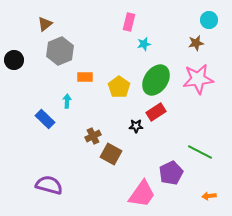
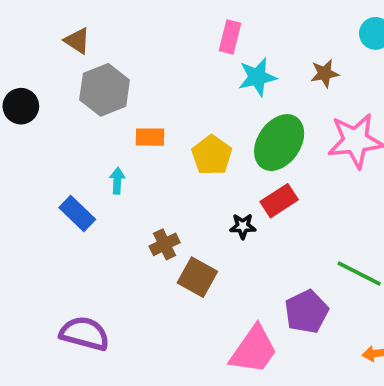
brown triangle: (45, 24) -> (77, 41), turned -49
brown star: (196, 43) -> (325, 73), moved
cyan star: (144, 44) -> (257, 77), size x1.5

